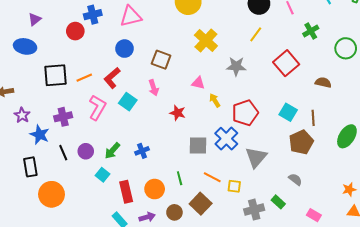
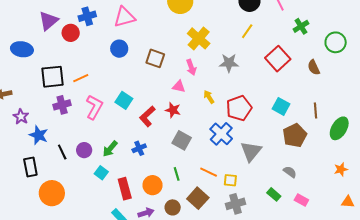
purple triangle: (35, 19) -> (48, 21), moved, size x1.5
red L-shape: (112, 78) -> (147, 116), moved
brown semicircle: (323, 82) -> (314, 67), moved, turned -126
pink triangle: (198, 83) -> (179, 86), moved
pink arrow: (154, 88) -> (191, 67), moved
purple cross: (63, 117) -> (62, 105), moved
brown line: (313, 118) -> (316, 110), moved
gray square: (198, 145) -> (182, 140), moved, turned 30
orange star: (349, 189) -> (341, 169), moved
gray cross: (254, 210) -> (235, 204), moved
pink rectangle: (314, 215) -> (301, 200), moved

